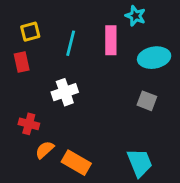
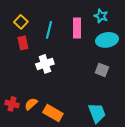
cyan star: (135, 16) -> (101, 16), moved
yellow square: (30, 32) -> (21, 22), turned -32
red rectangle: (22, 62) -> (23, 43), moved
red cross: (29, 124) -> (12, 104), moved

